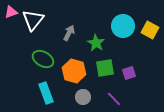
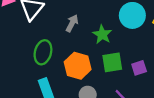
green ellipse: (43, 59) -> (43, 52), turned 75

